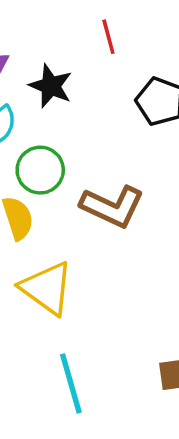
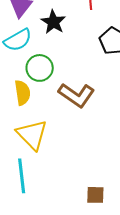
cyan line: (71, 383) -> (22, 176), moved

